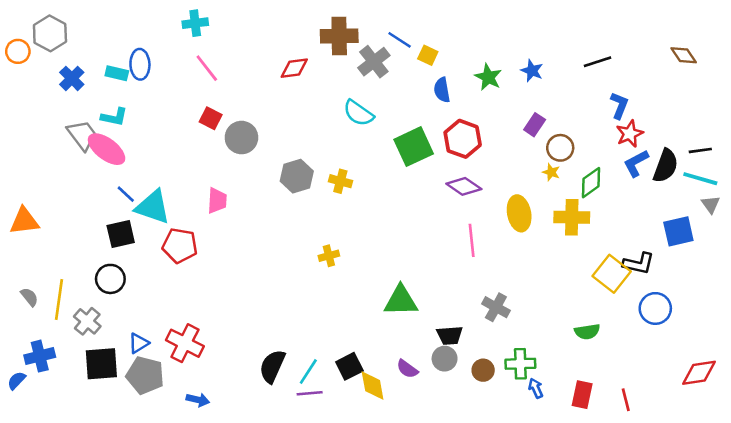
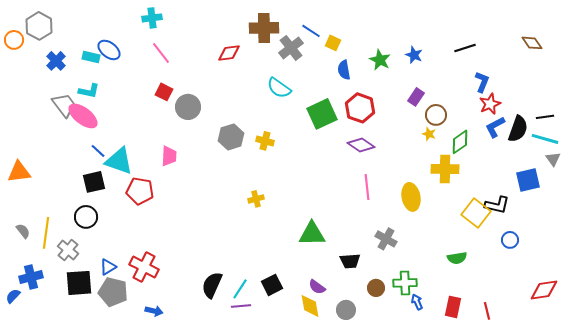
blue ellipse: (140, 64) -> (109, 50), turned -50
yellow ellipse: (519, 213) -> (411, 197), moved
blue circle: (655, 308) -> (510, 240), size x0.7
gray circle: (445, 359) -> (346, 310), moved
yellow diamond: (373, 386) -> (310, 306), moved

